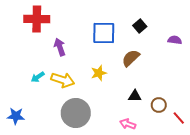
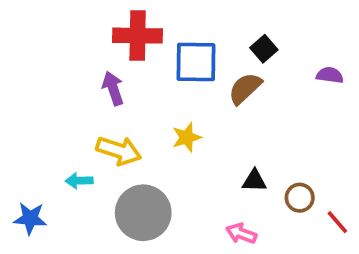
red cross: (37, 19) -> (138, 36), moved
brown semicircle: (131, 58) -> (245, 88), moved
cyan arrow: (38, 77) -> (79, 181), moved, turned 32

